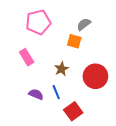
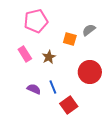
gray semicircle: (84, 24) -> (89, 30), moved
brown star: (62, 69) -> (49, 57), moved

